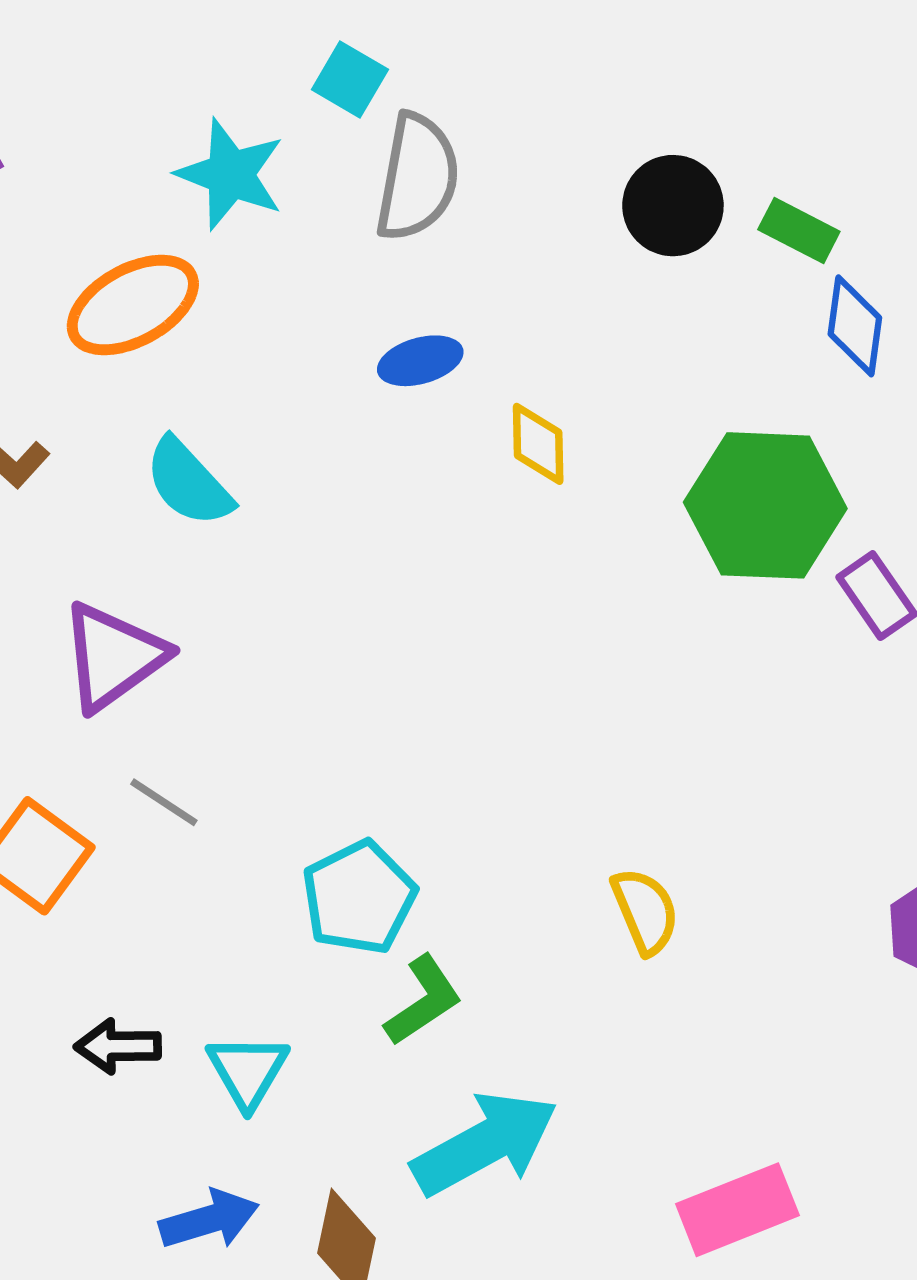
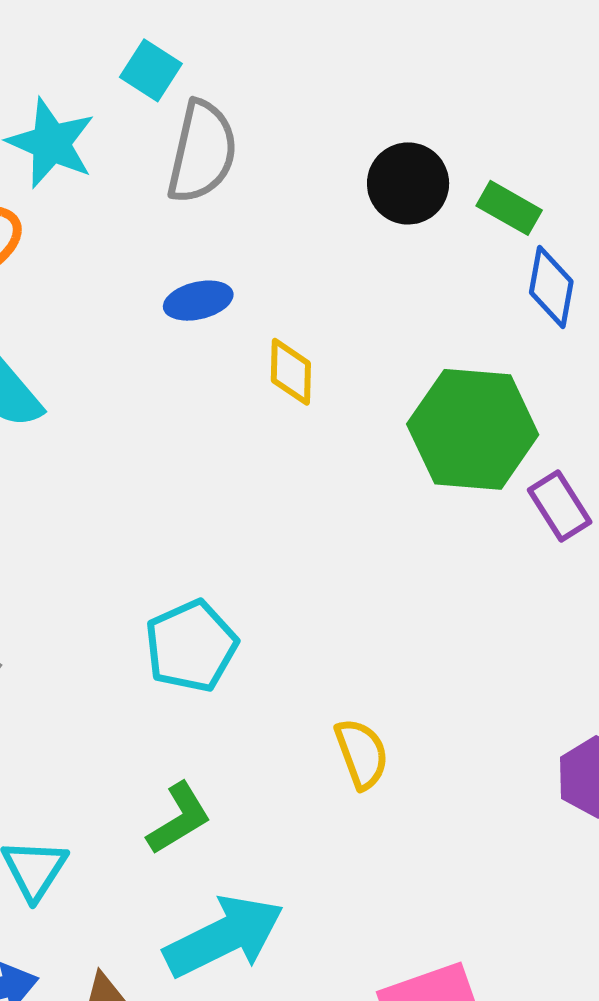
cyan pentagon: (359, 897) -> (191, 646), moved

